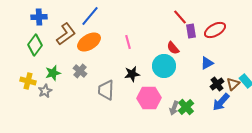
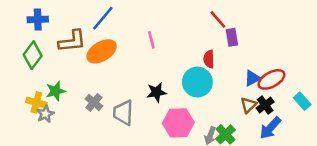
red ellipse: (215, 30) -> (271, 79), moved
brown L-shape: (66, 34) -> (72, 41), turned 30
pink line: (128, 42) -> (151, 40), moved
red semicircle: (173, 48) -> (209, 59), turned 40
gray cross: (80, 71) -> (94, 102), moved
yellow cross: (28, 81) -> (36, 102), moved
brown triangle: (233, 84) -> (249, 105), moved

